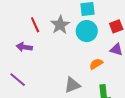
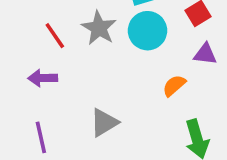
purple line: (18, 80) -> (41, 137), turned 48
gray triangle: (72, 85) -> (104, 123), moved

